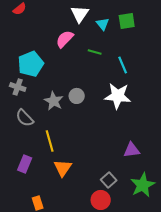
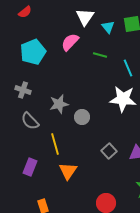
cyan pentagon: (31, 64) -> (33, 52), moved
gray circle: (77, 96) -> (82, 117), moved
gray star: (54, 101) -> (59, 104), turned 30
gray square: (109, 180) -> (109, 151), moved

